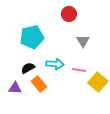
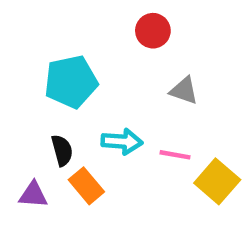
gray triangle: (83, 41) -> (184, 91), turned -40
black semicircle: (28, 68) -> (62, 150), turned 104

